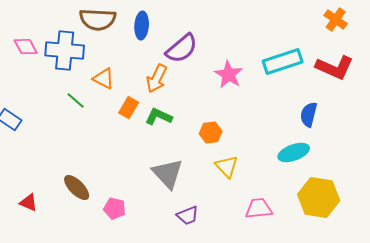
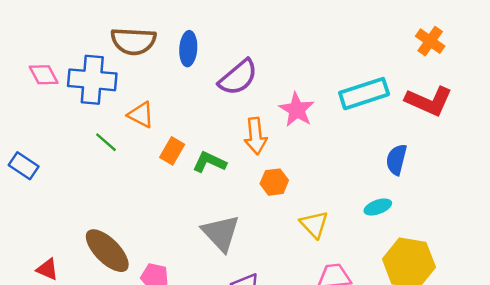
orange arrow: (157, 79) -> (256, 136), moved, turned -32
cyan ellipse: (294, 153) -> (378, 207), size x0.7
yellow triangle: (227, 167) -> (314, 224), moved
brown ellipse: (77, 188) -> (107, 251), size x1.4

